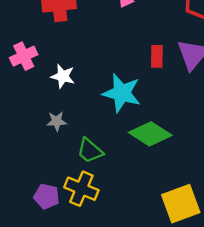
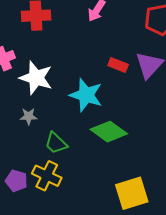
red rectangle: (157, 56) -> (118, 65), turned -72
white star: (63, 76) -> (36, 78), size x1.6

